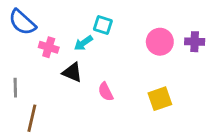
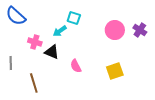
purple cross: (195, 42) -> (140, 30), turned 32
pink cross: (49, 47) -> (35, 42), moved
brown line: (32, 118) -> (34, 83), moved, turned -30

